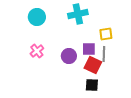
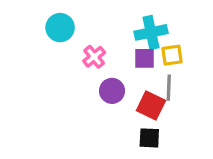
cyan cross: (78, 14) -> (151, 32), moved
purple square: (89, 49) -> (144, 58), moved
pink cross: (37, 51) -> (94, 57), moved

